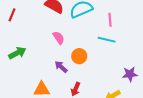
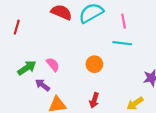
pink semicircle: (59, 38) -> (53, 64), moved
purple arrow: (61, 67) -> (43, 85), moved

